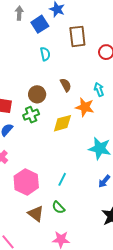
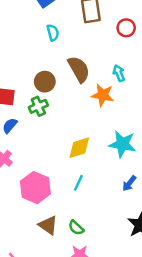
brown semicircle: (66, 85) -> (79, 69), size x1.6
yellow diamond: (62, 123) -> (79, 148), moved
green semicircle: (58, 207) -> (76, 228), moved

